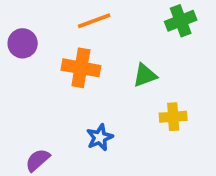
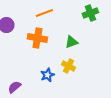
yellow cross: (173, 117) -> (68, 66), moved, turned 32

